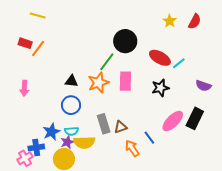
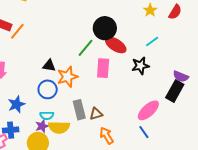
red ellipse: (160, 58) -> (116, 45), moved
cyan line: (179, 63) -> (152, 41), moved
orange star: (98, 83) -> (67, 77), moved
black star: (160, 88) -> (140, 66), moved
black rectangle: (195, 118) -> (175, 91), moved
blue star: (51, 132) -> (16, 104), moved
blue line: (149, 138) -> (144, 132), moved

